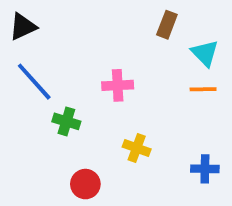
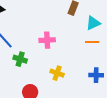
cyan triangle: (205, 53) -> (93, 23), turned 49
blue cross: (205, 169) -> (96, 75), moved

